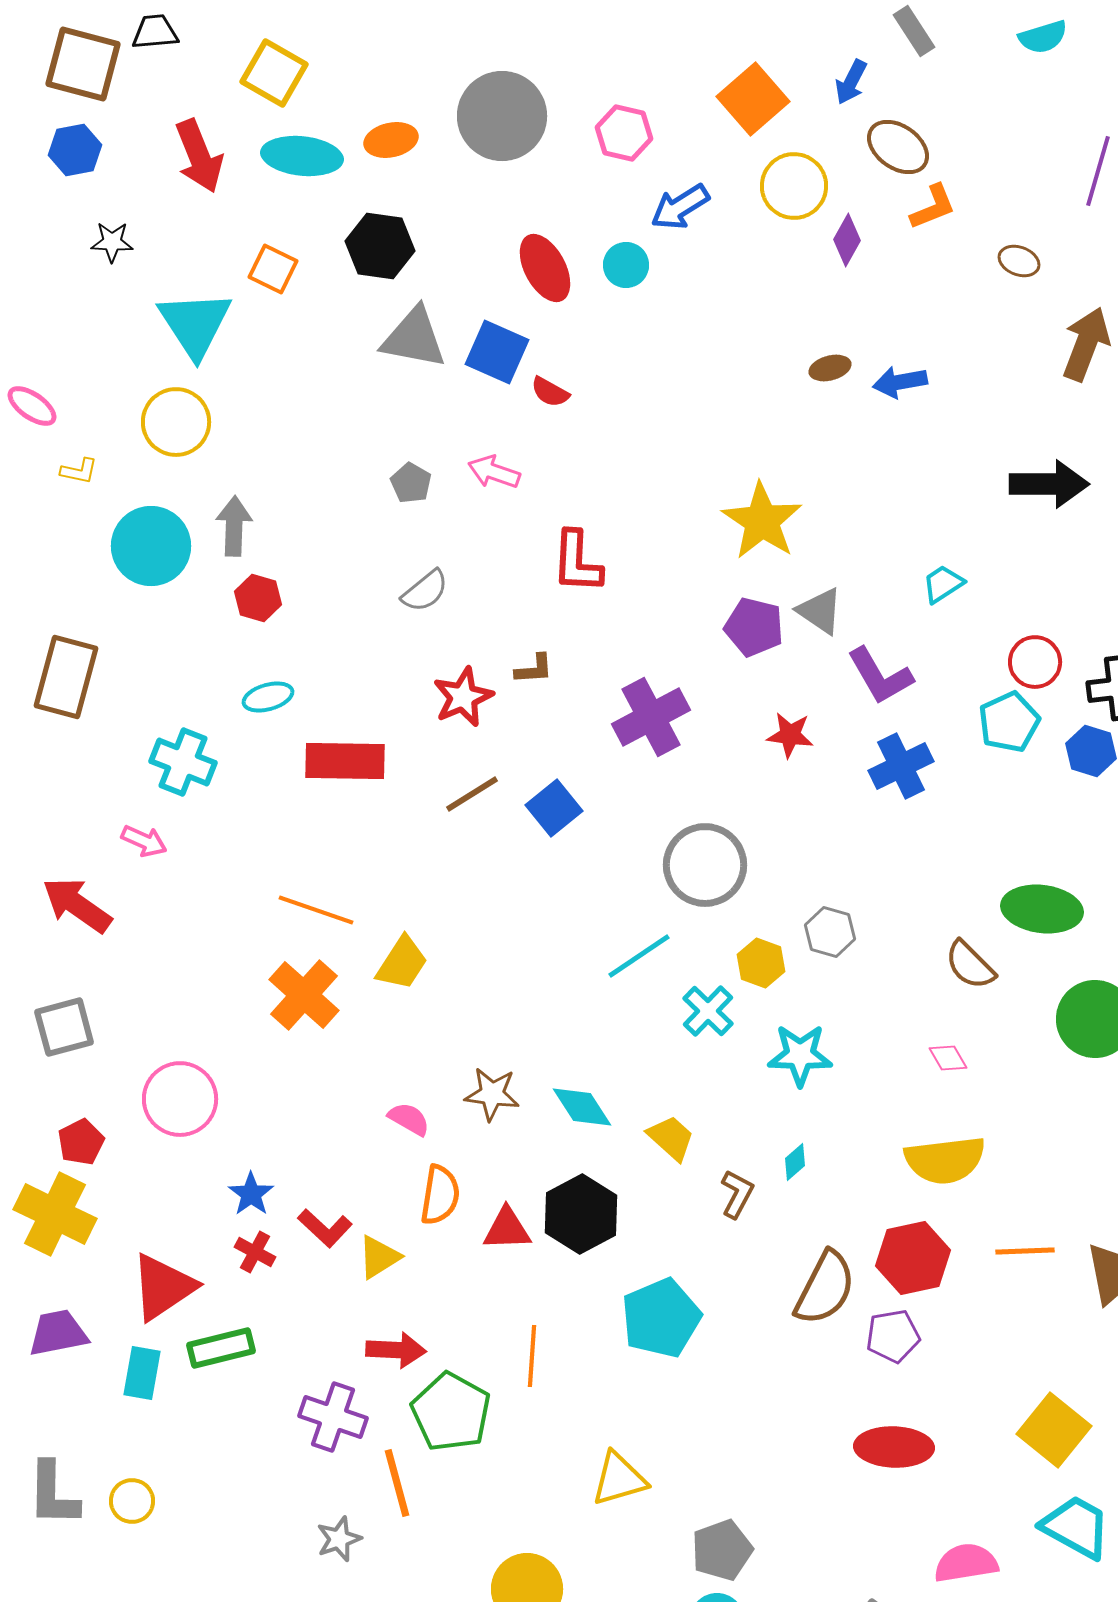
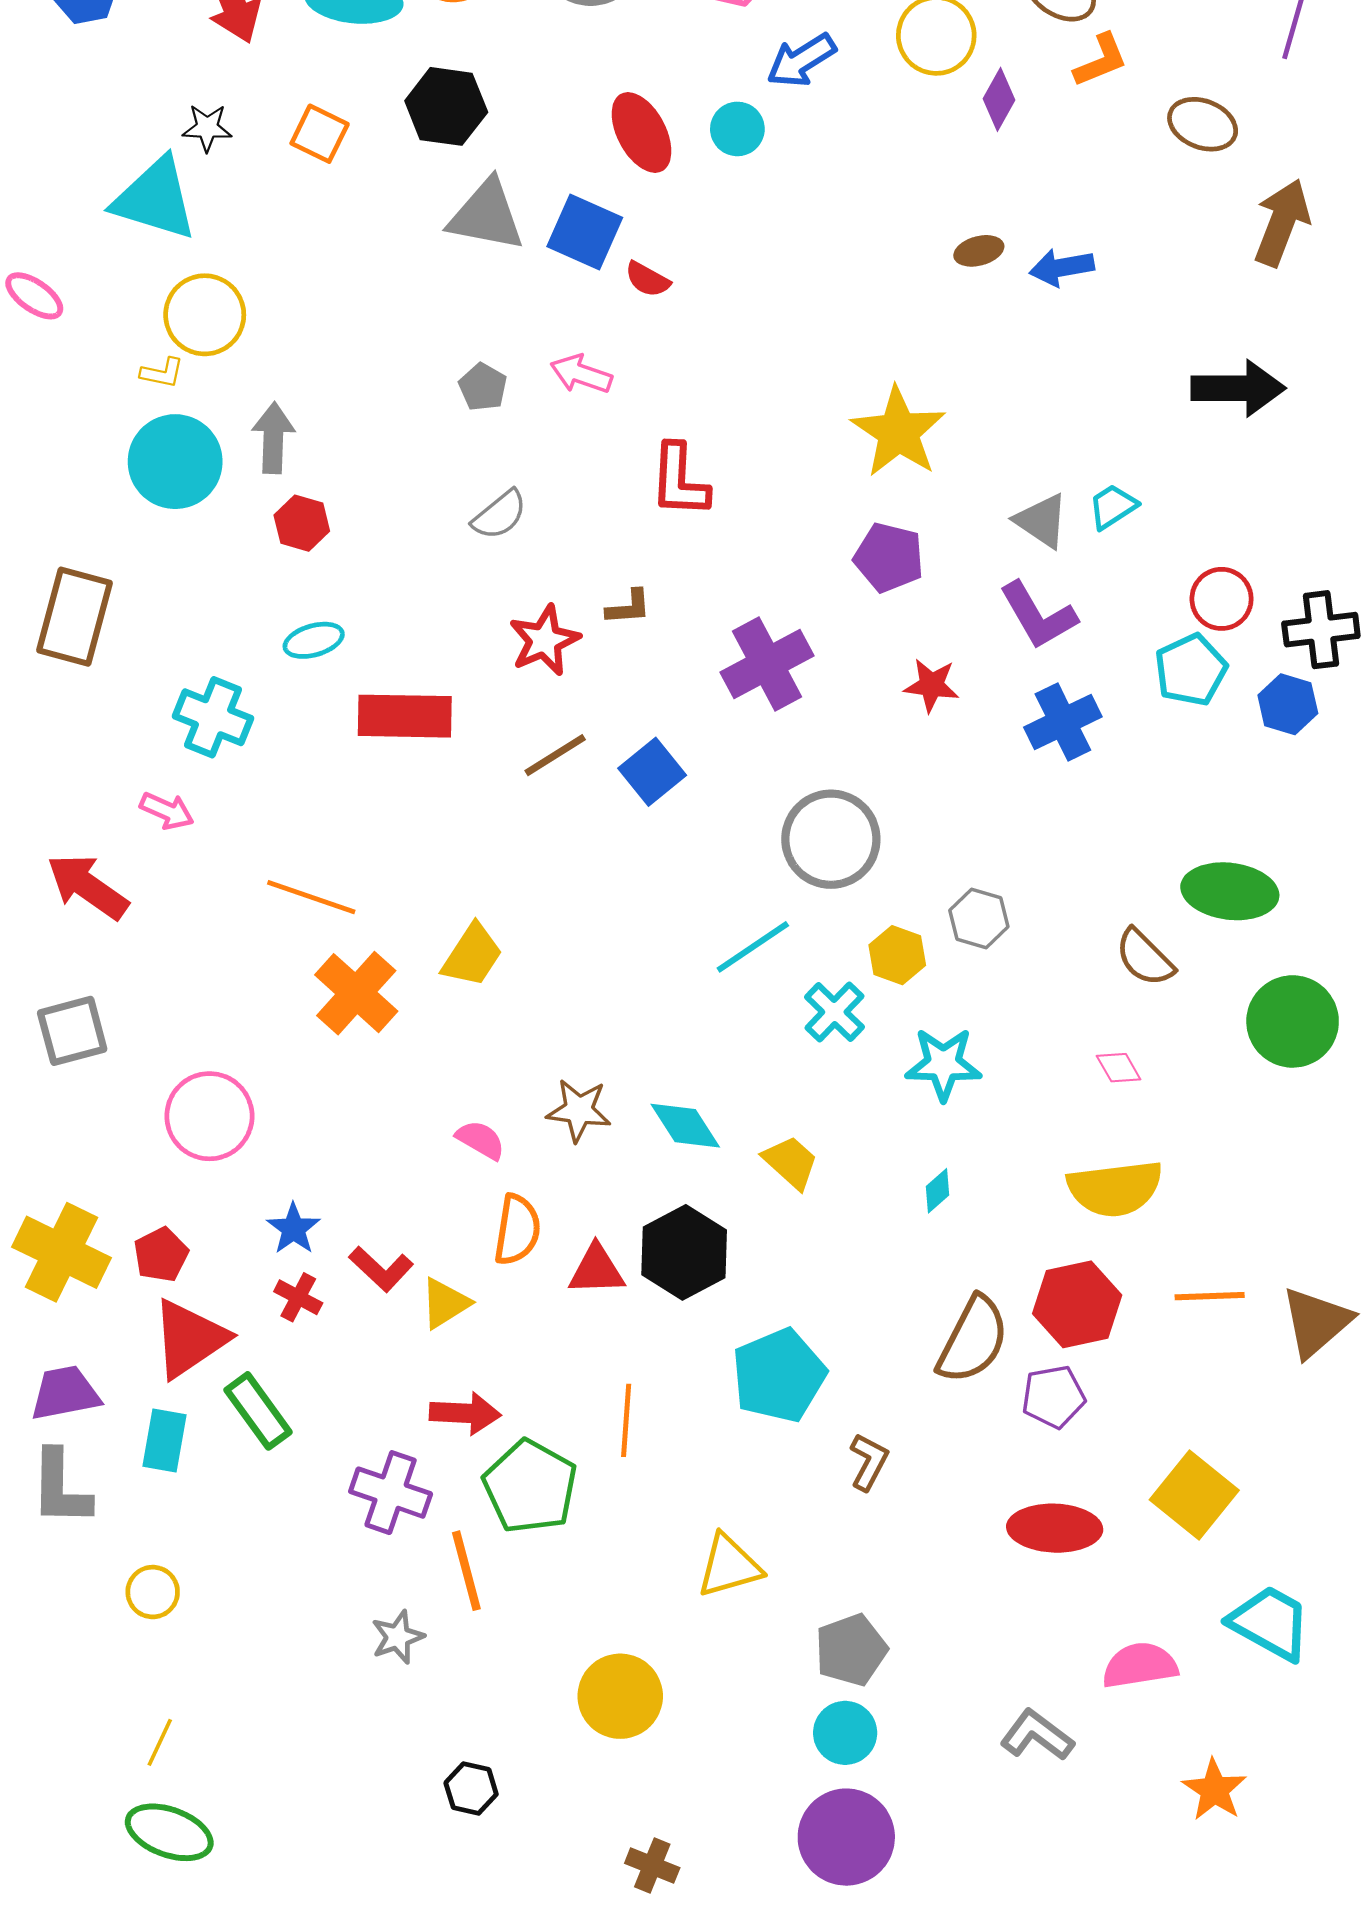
black star: (112, 242) -> (207, 128), moved
brown ellipse: (1019, 261) -> (1203, 124), size x1.4
cyan triangle: (195, 324) -> (155, 199), moved, turned -40
yellow L-shape: (79, 471) -> (162, 373), moved
gray triangle: (820, 611) -> (1042, 521), moved
orange line: (316, 910) -> (311, 897), moved
red pentagon: (81, 1142) -> (161, 1255), moved
brown L-shape: (737, 1194) -> (869, 1462), moved
green rectangle: (221, 1348) -> (258, 1411), turned 68
yellow square: (1054, 1430) -> (1194, 1495), moved
gray L-shape: (53, 1494) -> (60, 1488), moved

